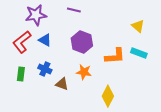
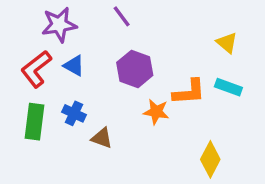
purple line: (74, 10) -> (122, 16), turned 40
orange star: (84, 72) -> (156, 112), moved
green rectangle: (21, 74) -> (35, 122), size x1.5
yellow diamond: (108, 96) -> (210, 159), moved

